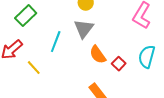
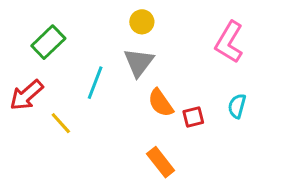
cyan semicircle: (147, 57) -> (237, 106), size x0.7
red square: (119, 64) -> (193, 117), turned 32

